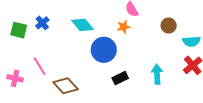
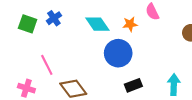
orange star: (124, 27) -> (130, 24), moved
pink cross: (15, 78) -> (26, 88), moved

